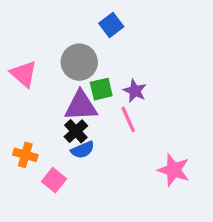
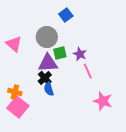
pink line: (128, 119) -> (88, 71), moved
blue semicircle: (83, 150) -> (49, 89), turned 96
pink square: (54, 180) -> (18, 107), moved, size x1.5

